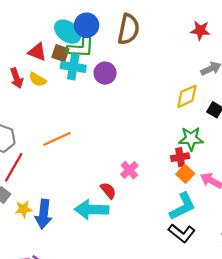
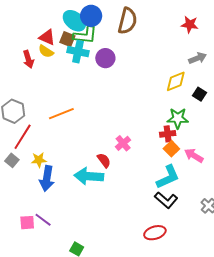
yellow semicircle: (38, 80) -> (46, 51), moved
yellow star: (23, 209) -> (39, 160), moved

